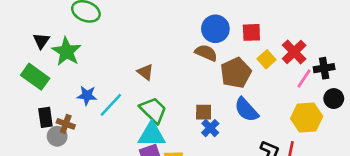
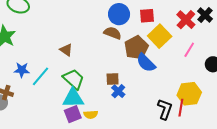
red cross: (294, 52) -> (186, 20), moved
yellow square: (266, 59) -> (160, 36), size x1.6
black cross: (324, 68) -> (205, 15), moved, turned -35
blue semicircle: (246, 110) -> (146, 63), moved
yellow hexagon: (307, 117) -> (189, 94), moved

